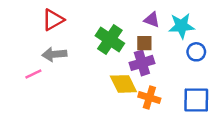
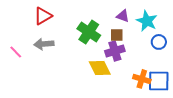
cyan star: (181, 26) -> (147, 21), turned 30
pink line: (33, 74) -> (16, 52), moved, turned 72
orange cross: (149, 98) -> (142, 79), moved

